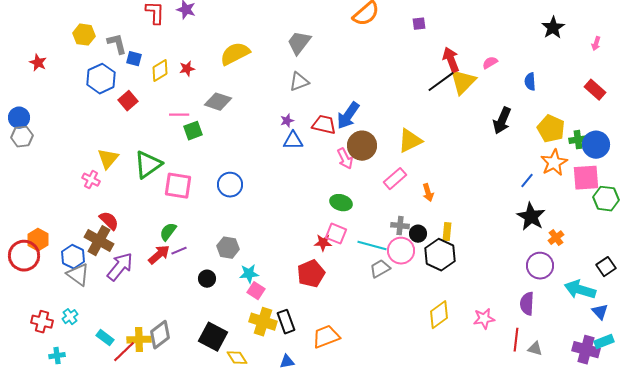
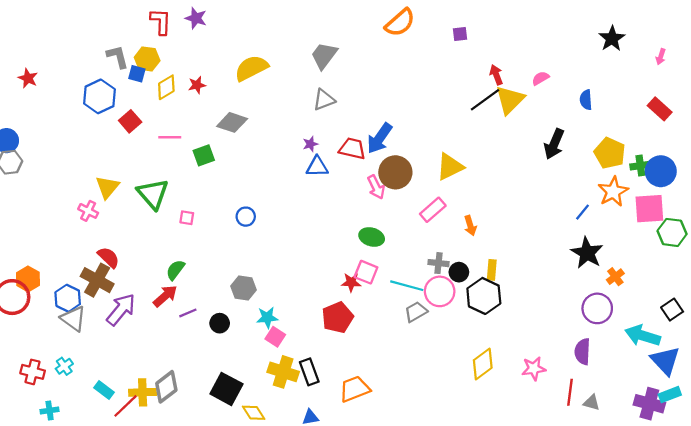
yellow hexagon: (84, 35) -> (147, 59), moved
red arrow: (451, 60) -> (496, 75), size x0.7
pink line: (179, 115) -> (170, 137), moved
green triangle: (148, 165) -> (153, 194), turned -36
blue circle: (230, 185) -> (246, 217), size x0.7
pink square: (178, 186) -> (187, 218), size x0.5
purple line: (179, 251) -> (188, 313), moved
blue triangle: (600, 312) -> (665, 361), size x1.6

